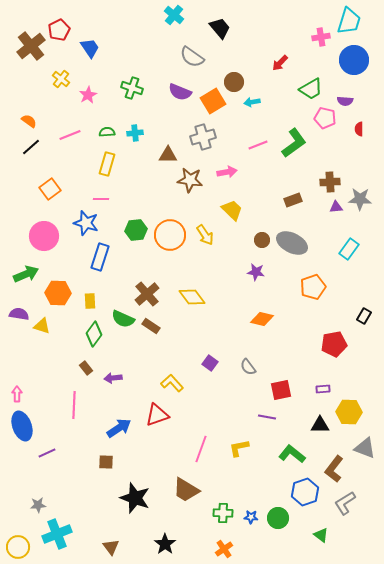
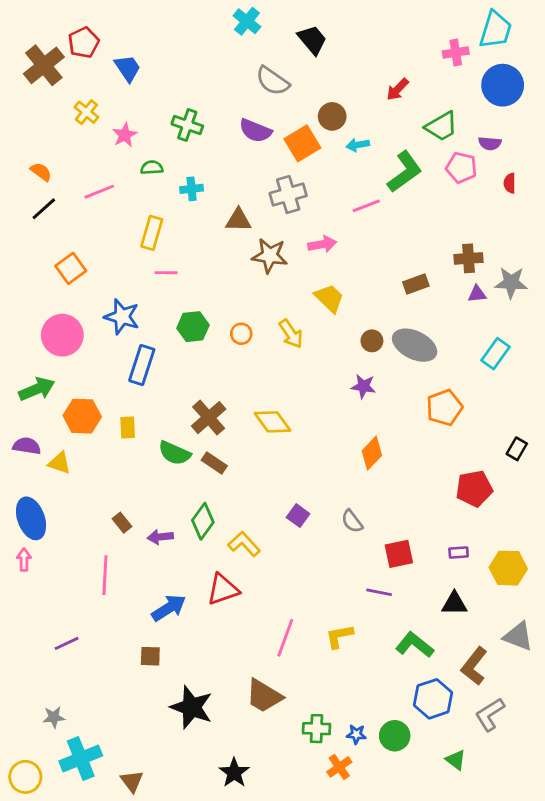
green semicircle: (107, 132) -> (152, 168), moved
green L-shape: (294, 143) -> (405, 172), moved
pink line: (101, 199) -> (166, 273), moved
orange circle: (170, 235) -> (241, 334), size x0.5
orange diamond: (262, 319) -> (372, 453), turned -60
green diamond: (94, 334) -> (203, 521), moved
yellow hexagon: (349, 412) -> (508, 568), moved
blue ellipse: (22, 426) -> (31, 518), moved
brown triangle: (111, 547) -> (132, 781), moved
orange cross: (224, 549) -> (339, 767), moved

